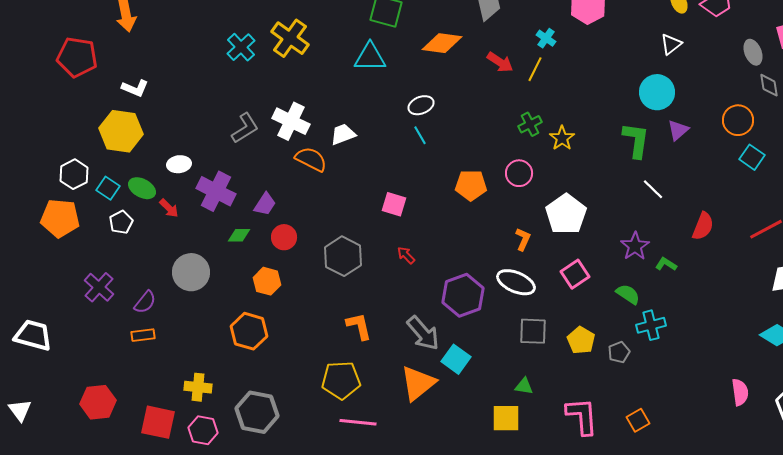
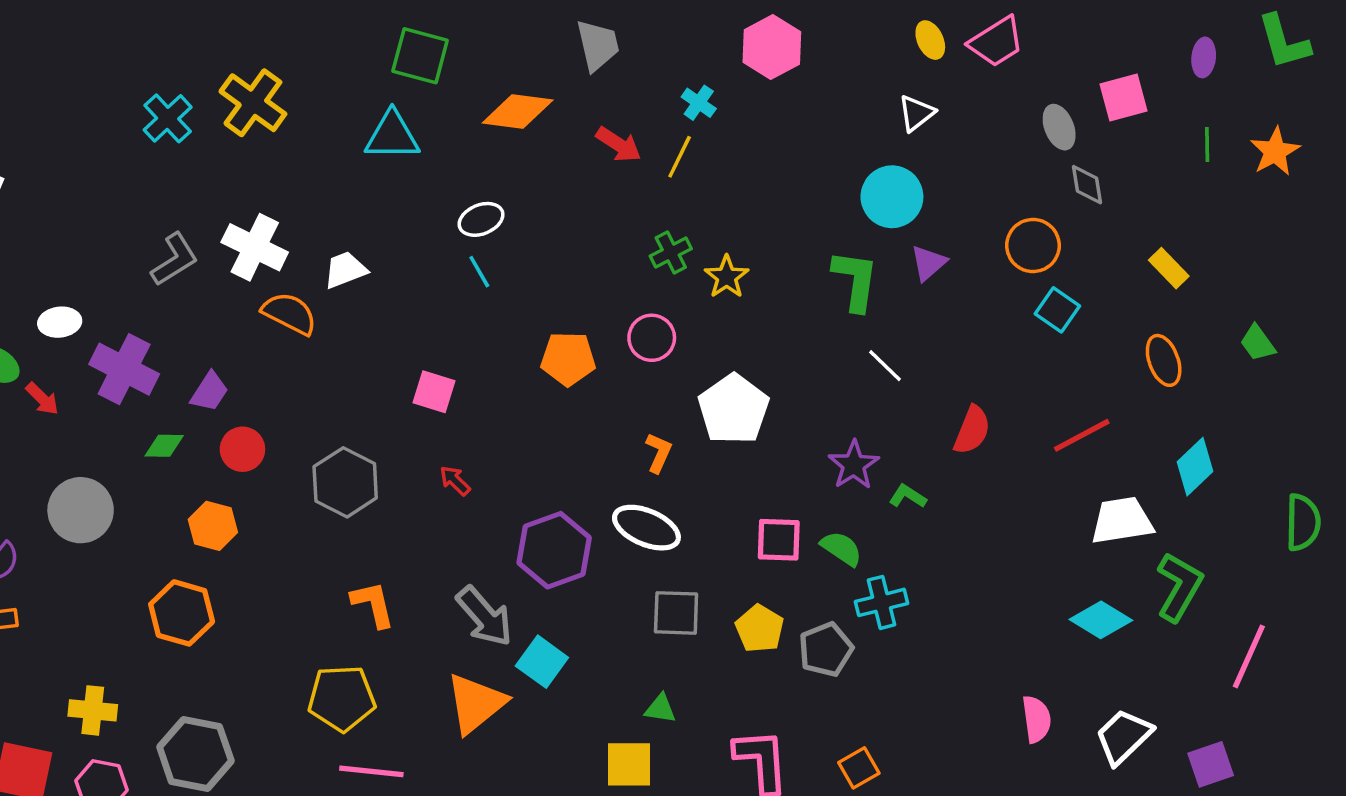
pink square: (575, 274) -> (779, 540), moved, turned 36
gray pentagon: (619, 352) -> (826, 649), size x1.4

